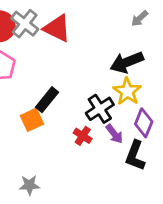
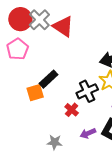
purple arrow: (114, 134) -> (88, 133), moved, turned 98
gray star: (29, 185) -> (55, 142), moved

